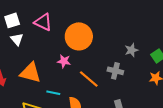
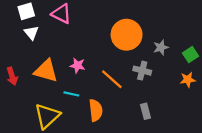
orange circle: (79, 36) -> (127, 35), moved
pink star: (64, 61) -> (78, 65), moved

